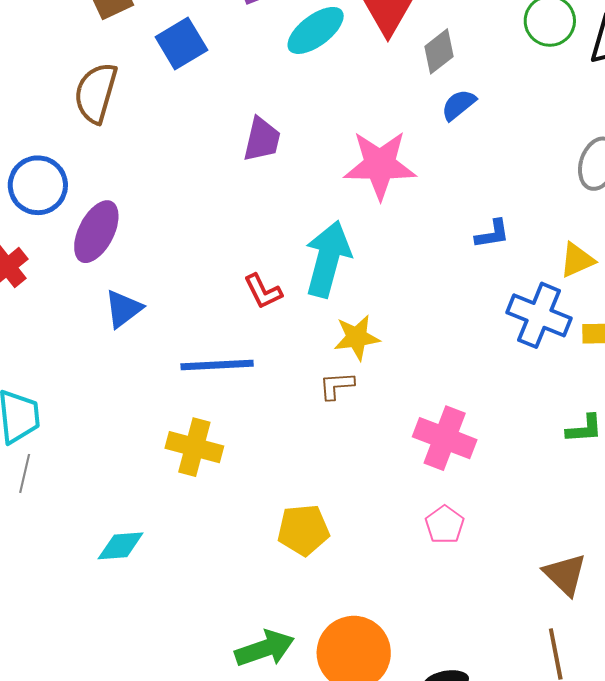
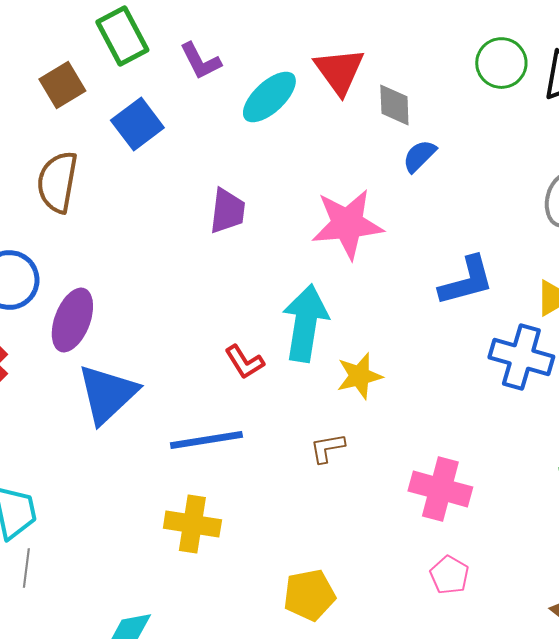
gray diamond: (439, 51) -> (394, 105), turned -48
blue L-shape: (492, 234) -> (466, 281), size x1.6
blue triangle: (123, 309) -> (107, 394), size x1.6
yellow star: (357, 337) -> (359, 376), moved

